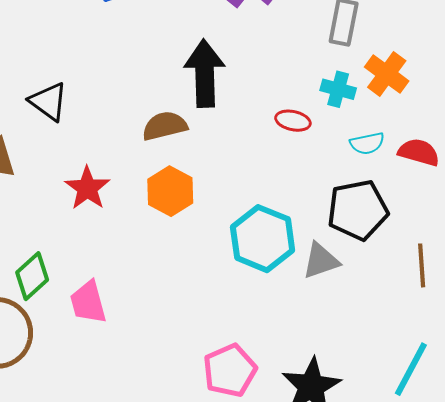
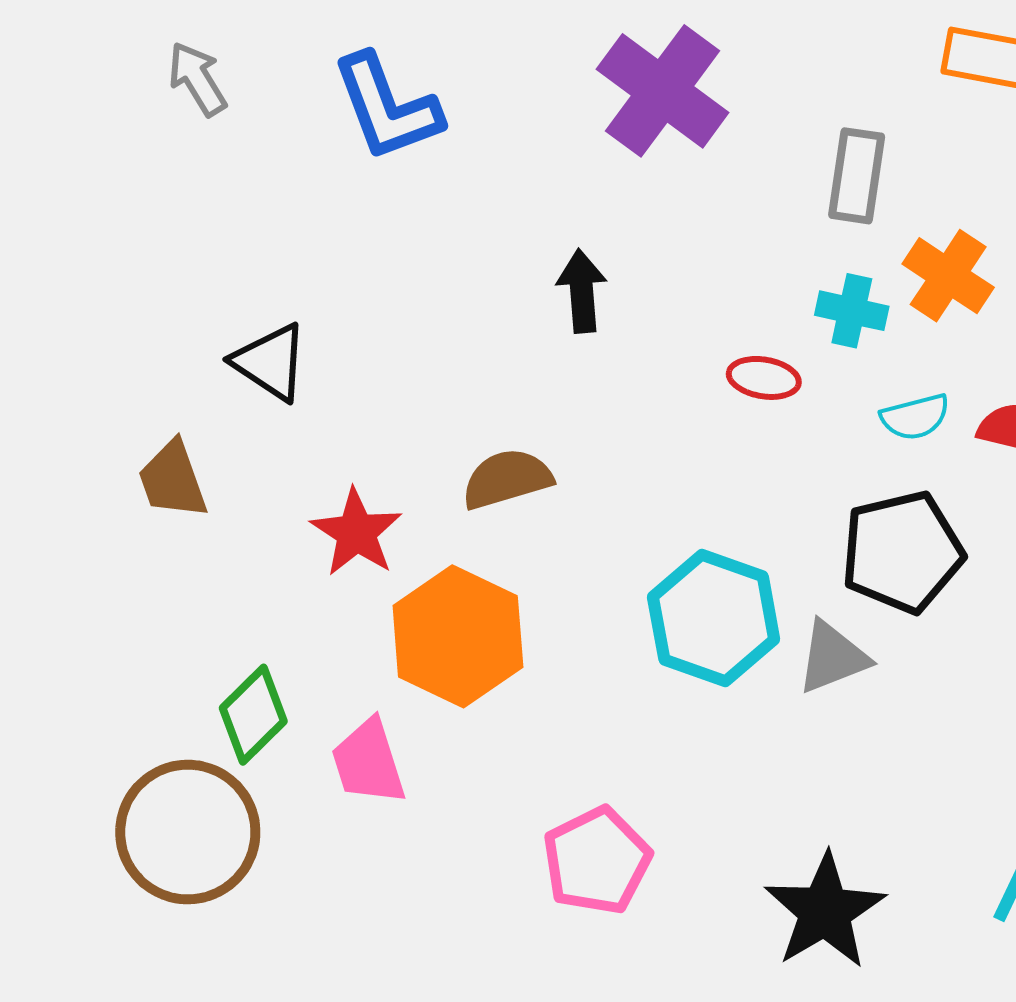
black arrow: (205, 73) -> (582, 291), size x0.6
brown semicircle: (165, 126) -> (507, 479), moved
orange hexagon: (170, 191) -> (458, 636), moved, size x1.4
pink pentagon: (230, 370) -> (597, 861), moved

